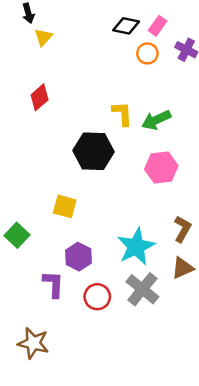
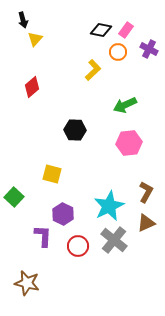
yellow L-shape: (122, 114) -> (93, 70), moved, turned 50
black hexagon: (94, 151) -> (75, 130), size x0.7

